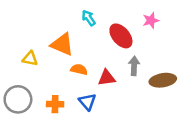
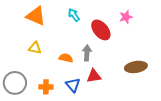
orange triangle: (62, 44) -> (36, 16), moved
yellow triangle: (30, 59) -> (35, 48), moved
gray arrow: (134, 66) -> (87, 53), moved
red triangle: (107, 78) -> (94, 76), moved

